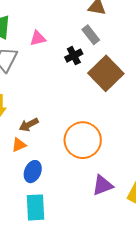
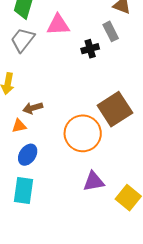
pink triangle: (38, 38) -> (58, 25), size x1.4
brown square: (106, 73) -> (115, 109), moved

